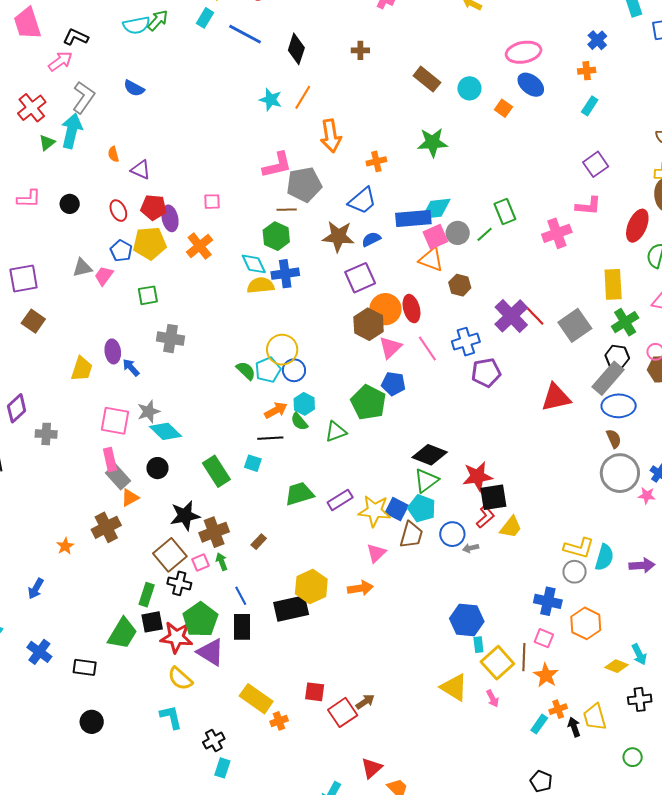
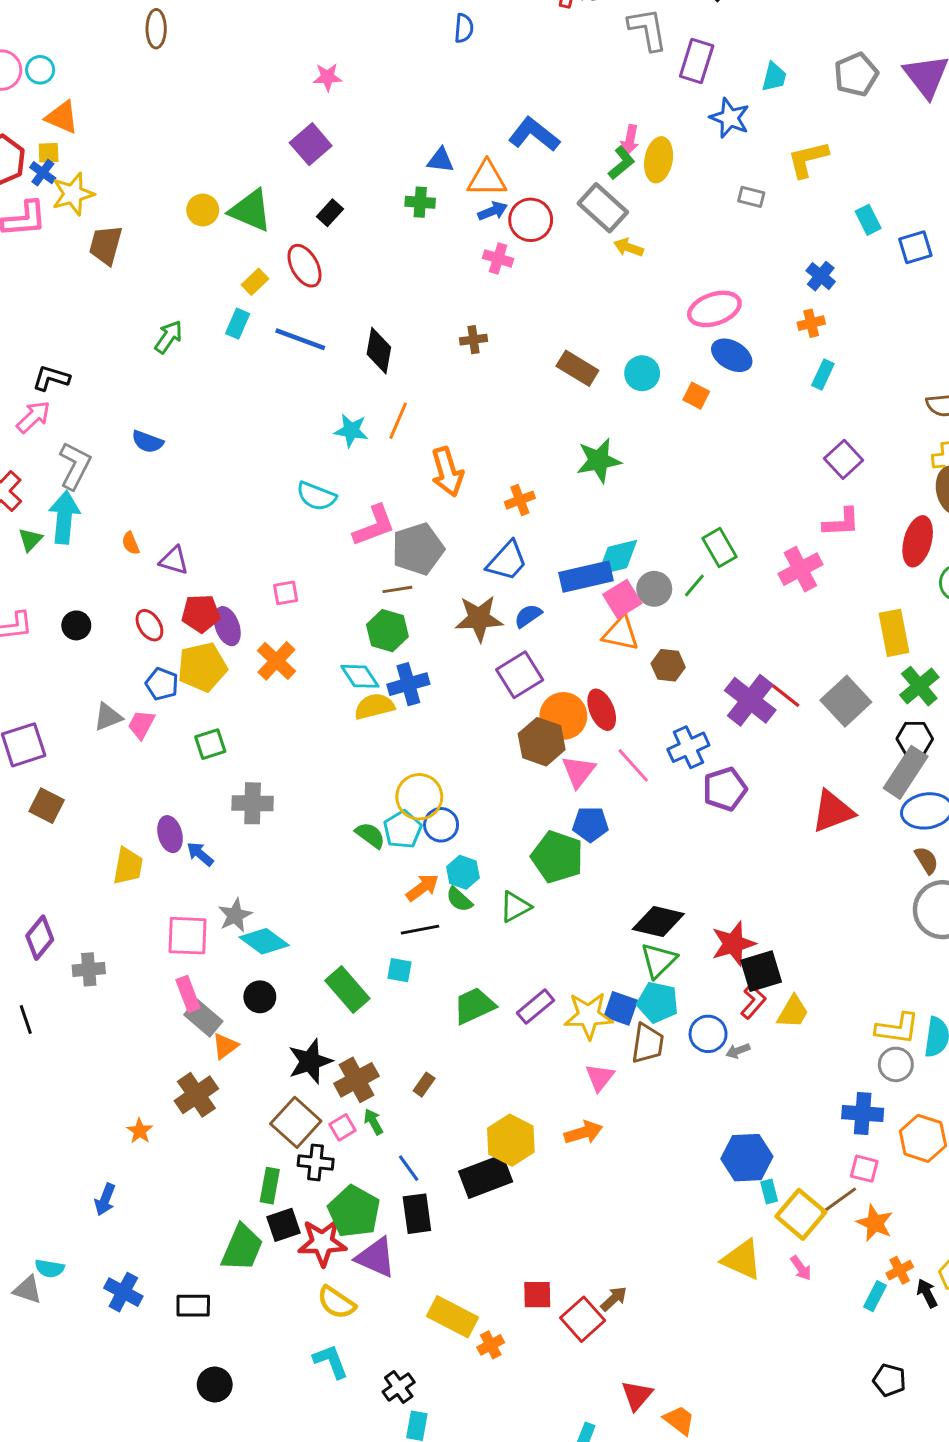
cyan semicircle: (136, 25) -> (316, 496), moved, turned 40
brown line: (524, 657) -> (839, 1201), turned 60

